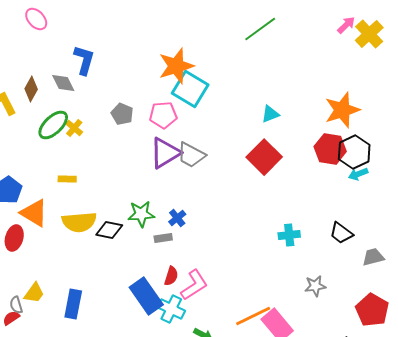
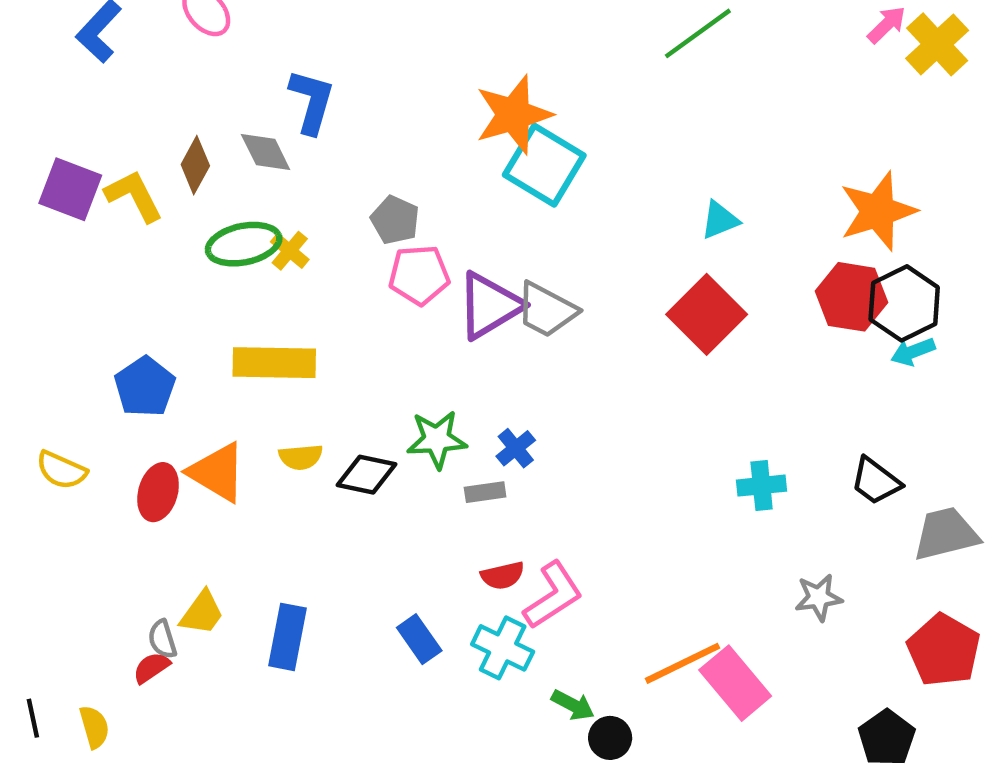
pink pentagon: (163, 115) -> (419, 275), moved
green ellipse: (53, 125) -> (244, 244), turned 32
yellow rectangle: (67, 179) -> (274, 363), size x2.0
orange triangle: (34, 213) -> (217, 472), moved
yellow semicircle: (79, 222) -> (301, 457), size x0.6
gray trapezoid: (373, 257) -> (946, 534), size x1.4
red semicircle: (171, 276) -> (503, 576), turned 60
blue rectangle: (146, 296) -> (419, 639), moved, size x0.6

